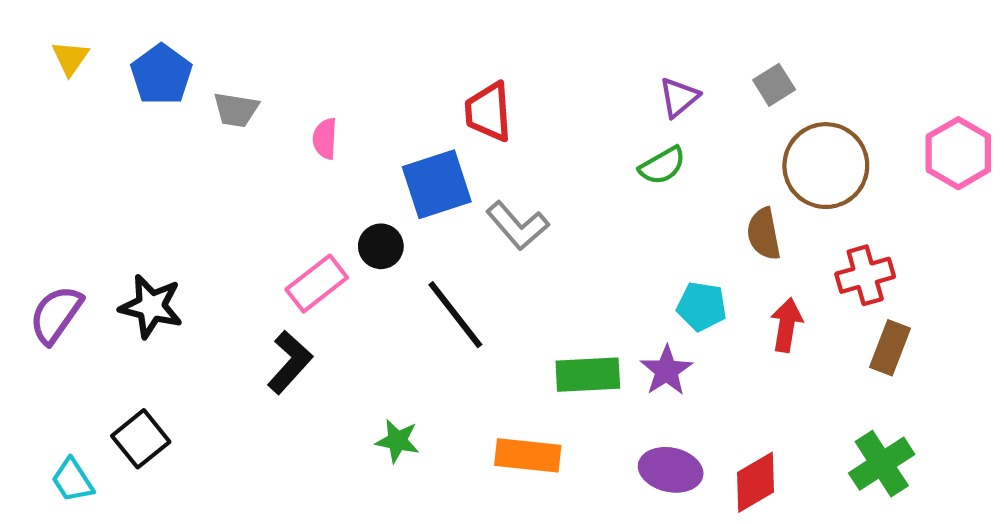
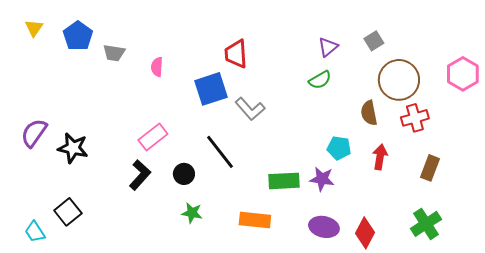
black circle: (381, 246) -> (184, 174), moved
red cross: (865, 275) -> (415, 118), moved
purple semicircle: (56, 315) -> (34, 133), moved
purple star: (666, 370) -> (322, 179), turned -30
red diamond: (755, 482) -> (365, 233), turned -32

